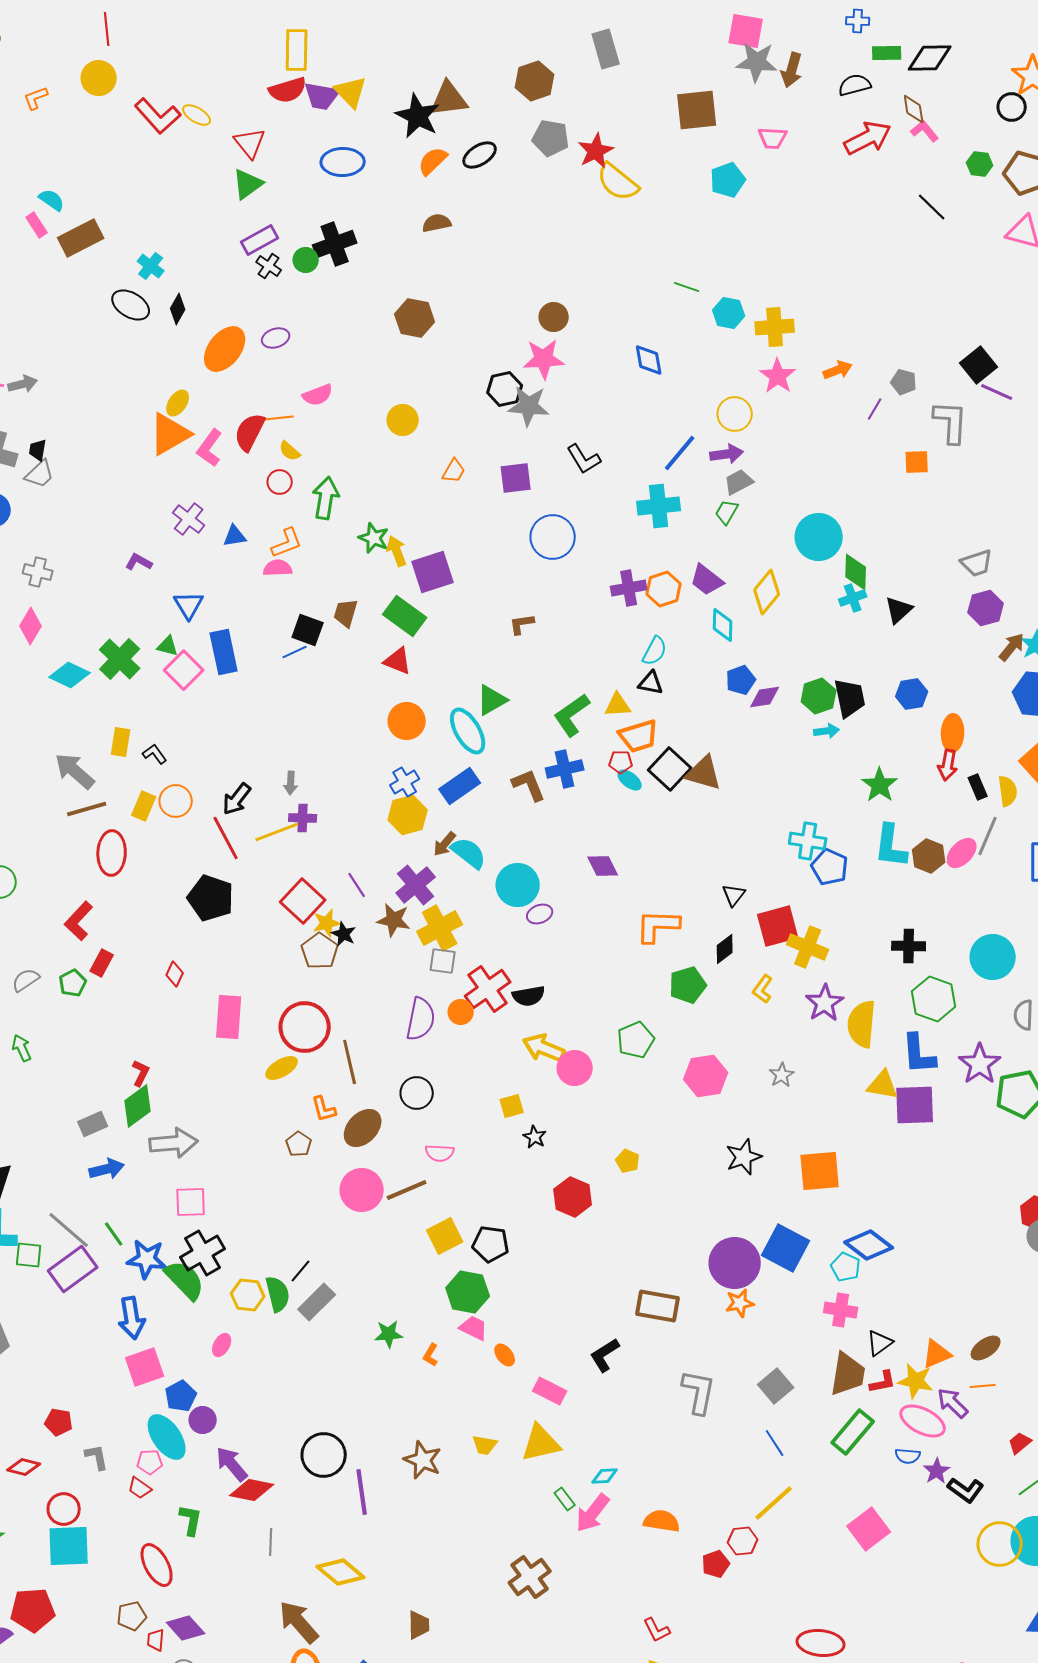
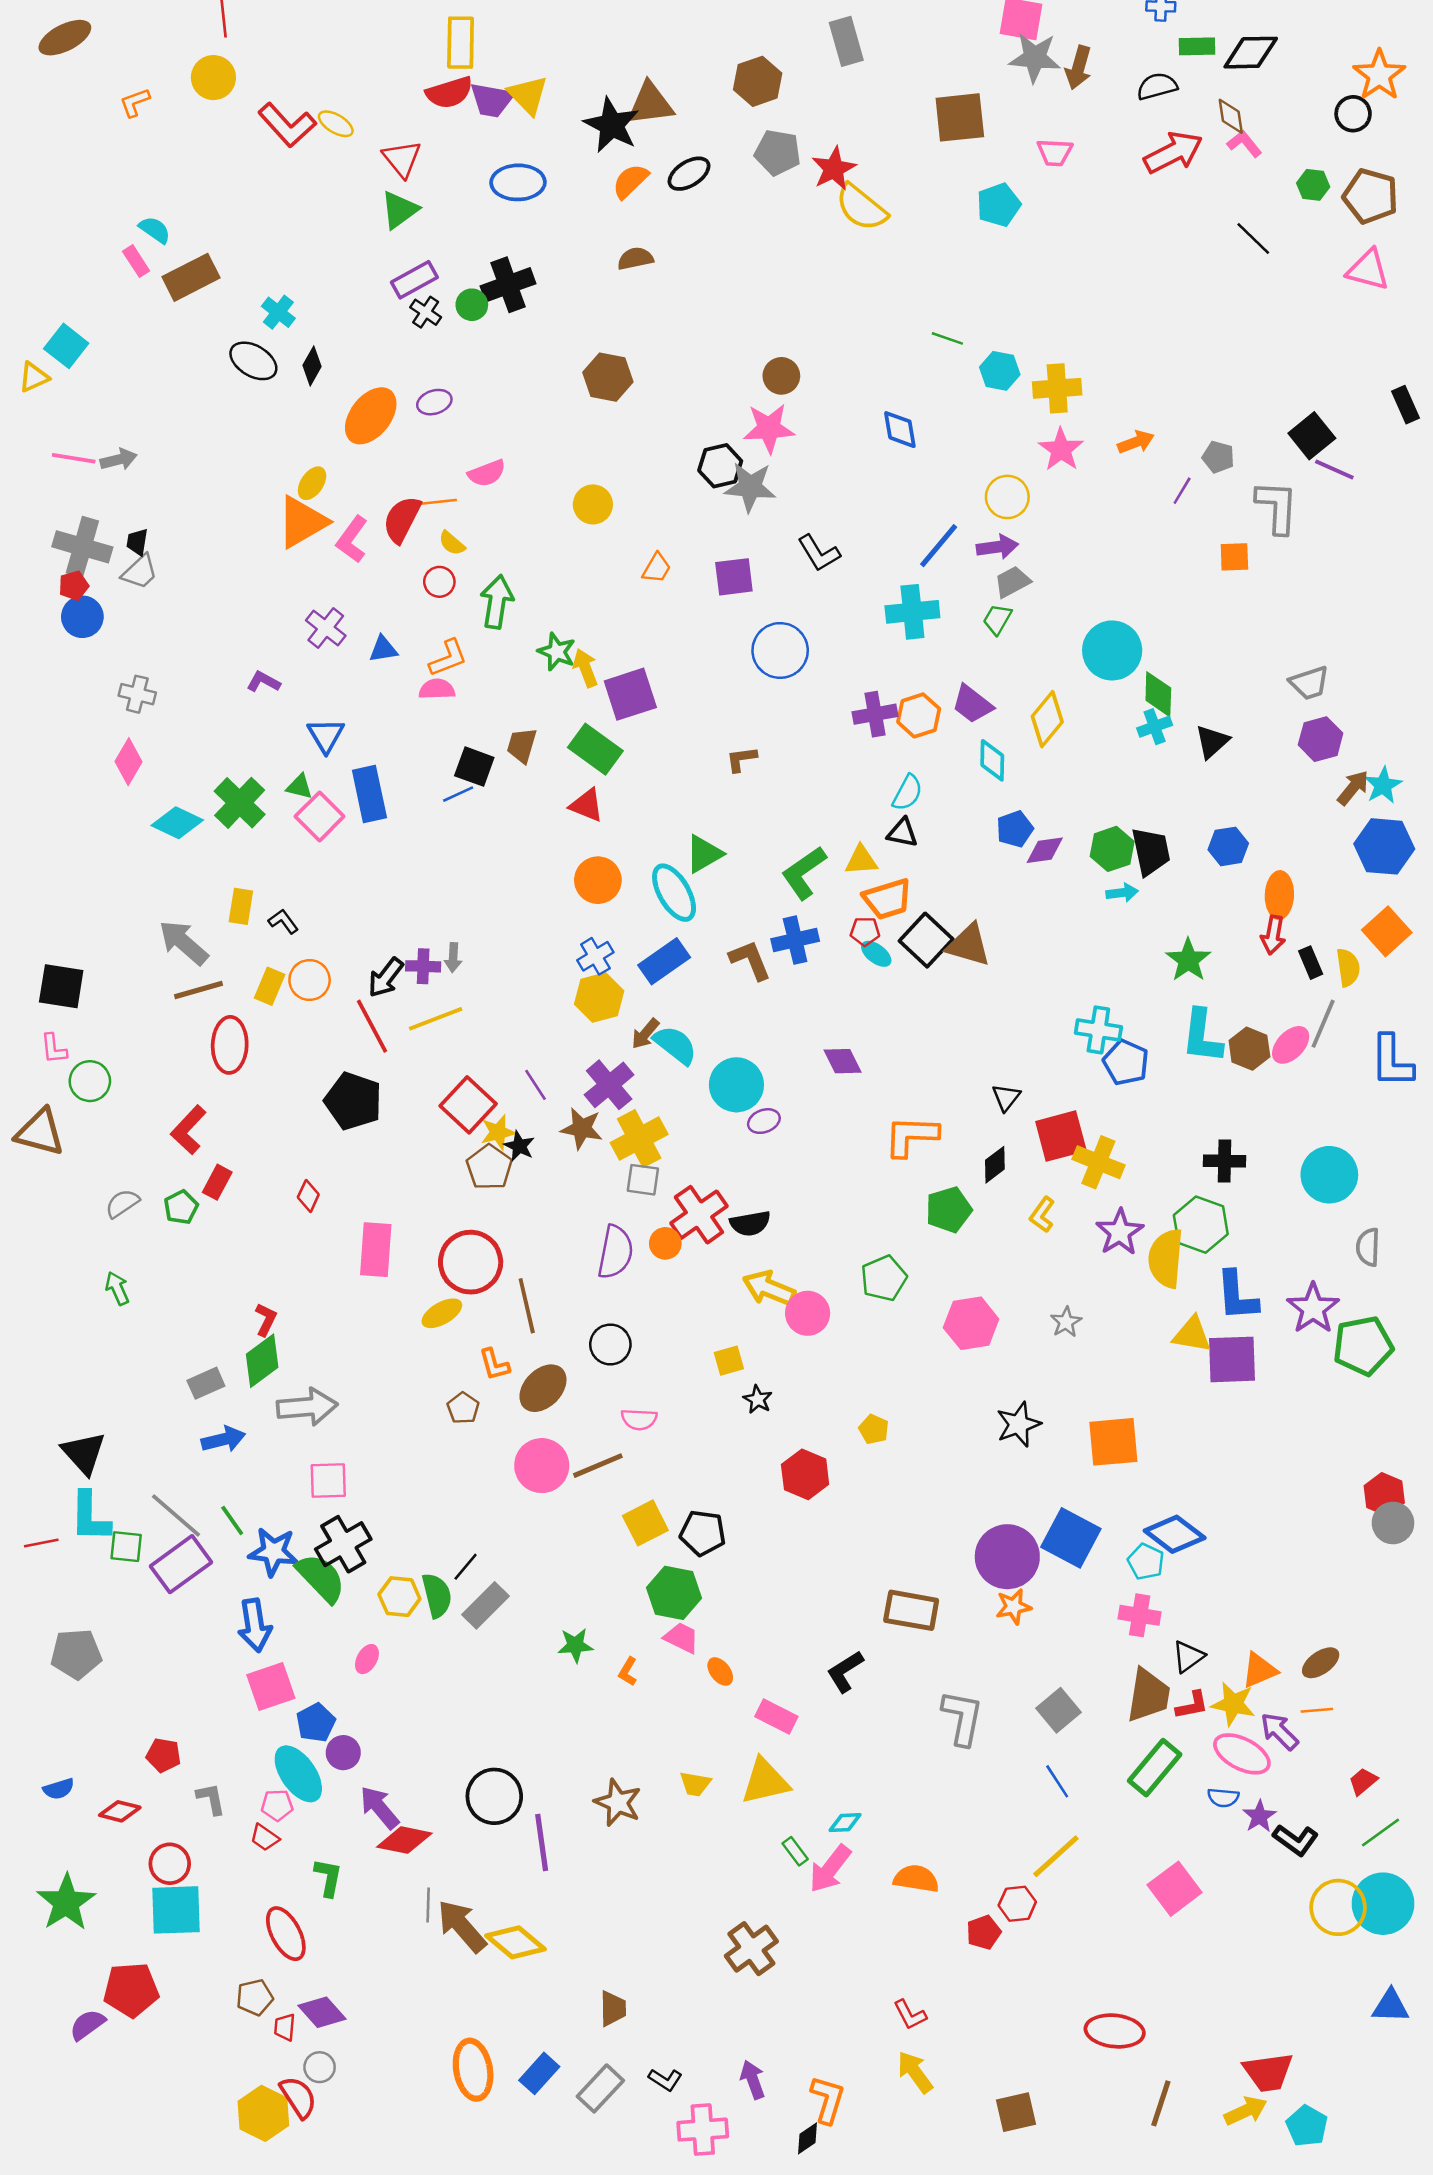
purple cross: (303, 818) -> (423, 966), moved
green hexagon: (934, 999) -> (1201, 1225), moved
brown arrow: (299, 1622) -> (462, 1926), moved

